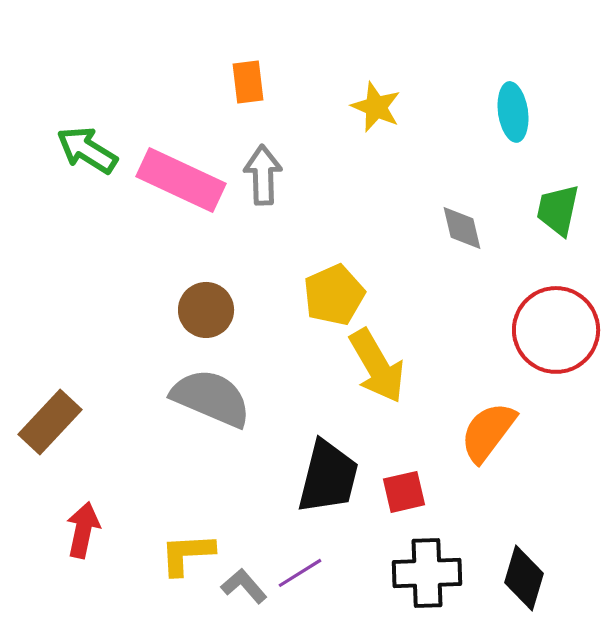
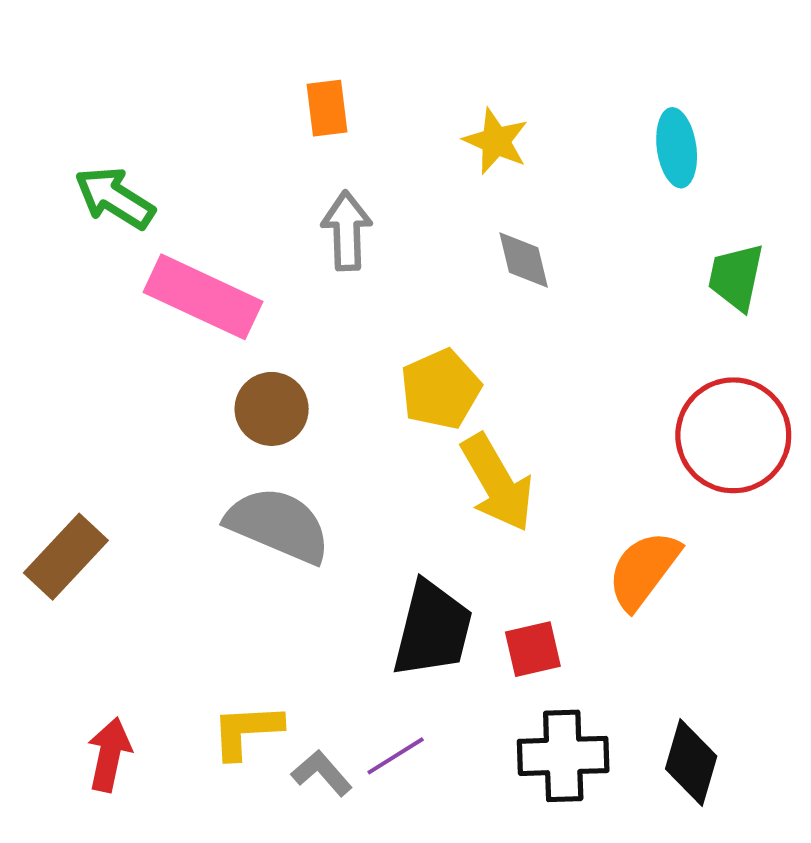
pink rectangle: (181, 180) -> (203, 297), moved
gray diamond: (462, 228) -> (524, 260), moved
red arrow: (83, 530) -> (109, 755), moved

